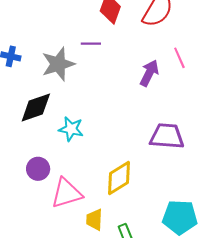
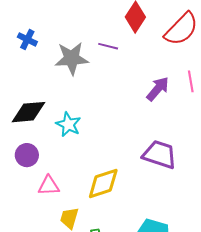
black diamond: (36, 108) -> (28, 112), moved
pink triangle: (67, 193) -> (49, 186), size x0.7

